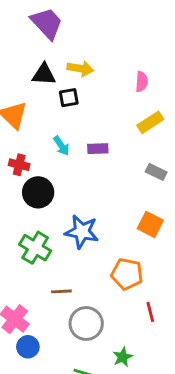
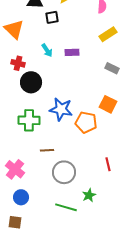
green cross: (35, 248) -> (29, 120), turned -30
orange pentagon: (127, 274) -> (86, 122), moved
blue circle: (28, 347) -> (21, 197), moved

